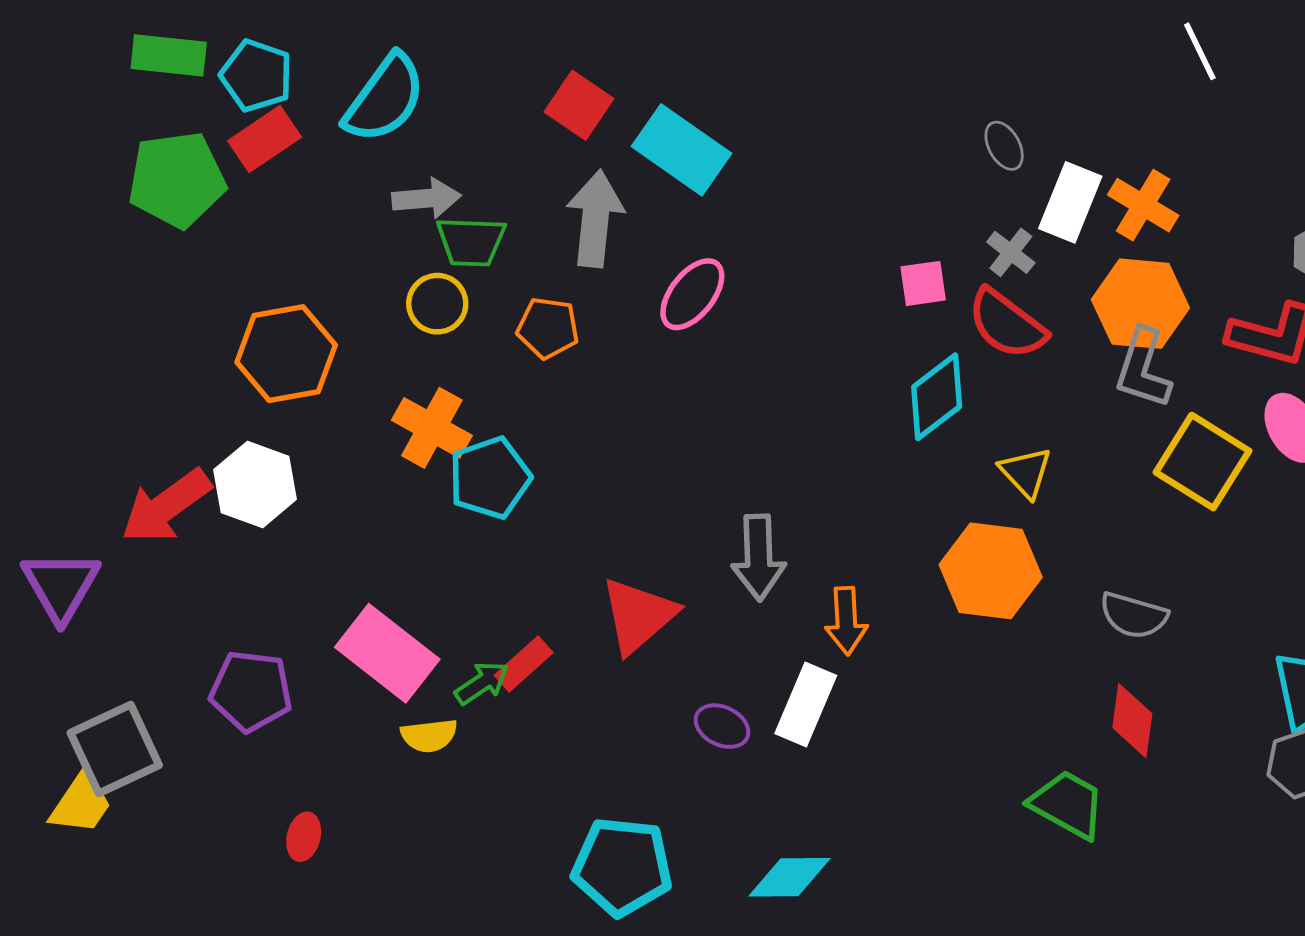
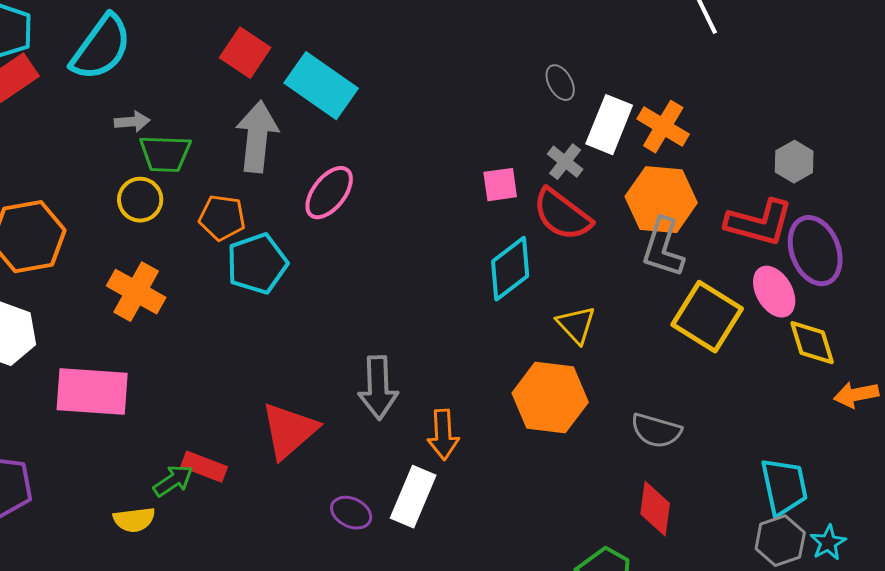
gray arrow: (426, 198) -> (132, 122), size x0.7
cyan pentagon: (490, 478) -> (257, 264), moved
pink rectangle: (387, 653) -> (92, 392), moved, turned -34
red rectangle: (524, 664) -> (204, 467), turned 63

